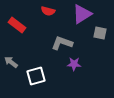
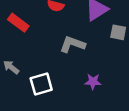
purple star: (74, 64) -> (93, 82), moved

